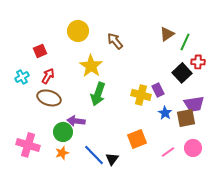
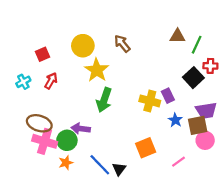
yellow circle: (78, 31) -> (83, 46), moved
brown triangle: (167, 34) -> (177, 36), turned 35
brown ellipse: (49, 98) -> (39, 123), moved
pink cross: (28, 145) -> (45, 141), moved
pink circle: (193, 148) -> (205, 140), moved

